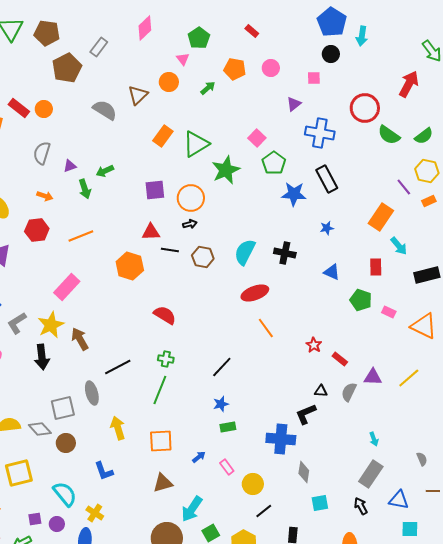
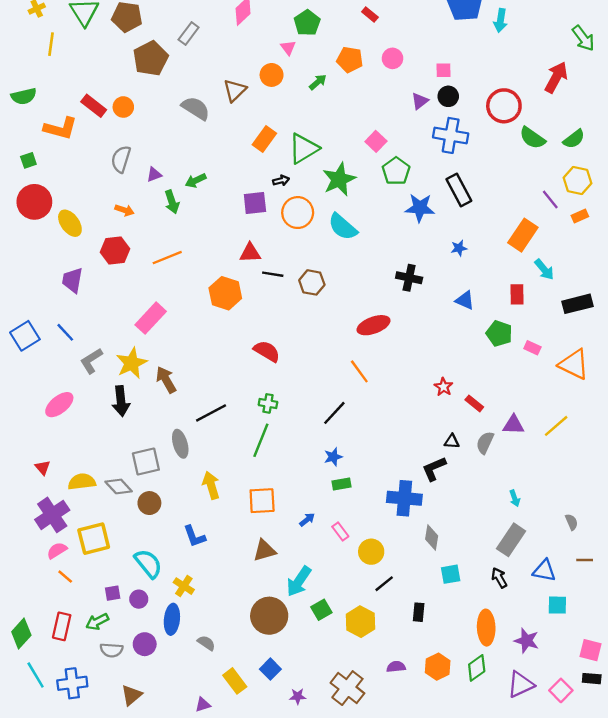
black circle: (331, 54) -> (448, 96), moved
black arrow: (190, 224) -> (281, 181), moved
cyan semicircle: (245, 252) -> (343, 227), moved, turned -76
orange line: (266, 328) -> (359, 371), moved

